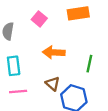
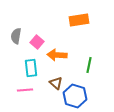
pink square: (39, 19) -> (37, 42), moved
cyan rectangle: (14, 66) -> (31, 68), moved

